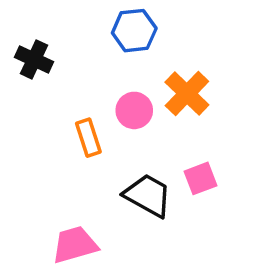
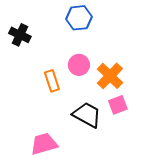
orange cross: (187, 93) -> (110, 76), moved

